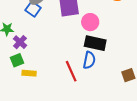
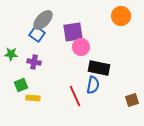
pink circle: (90, 22) -> (81, 47), moved
purple cross: (20, 42) -> (34, 62), moved, turned -32

